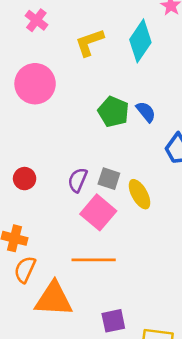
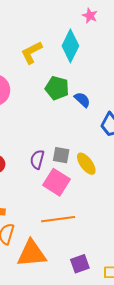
green pentagon: (113, 112) -> (57, 88), moved

